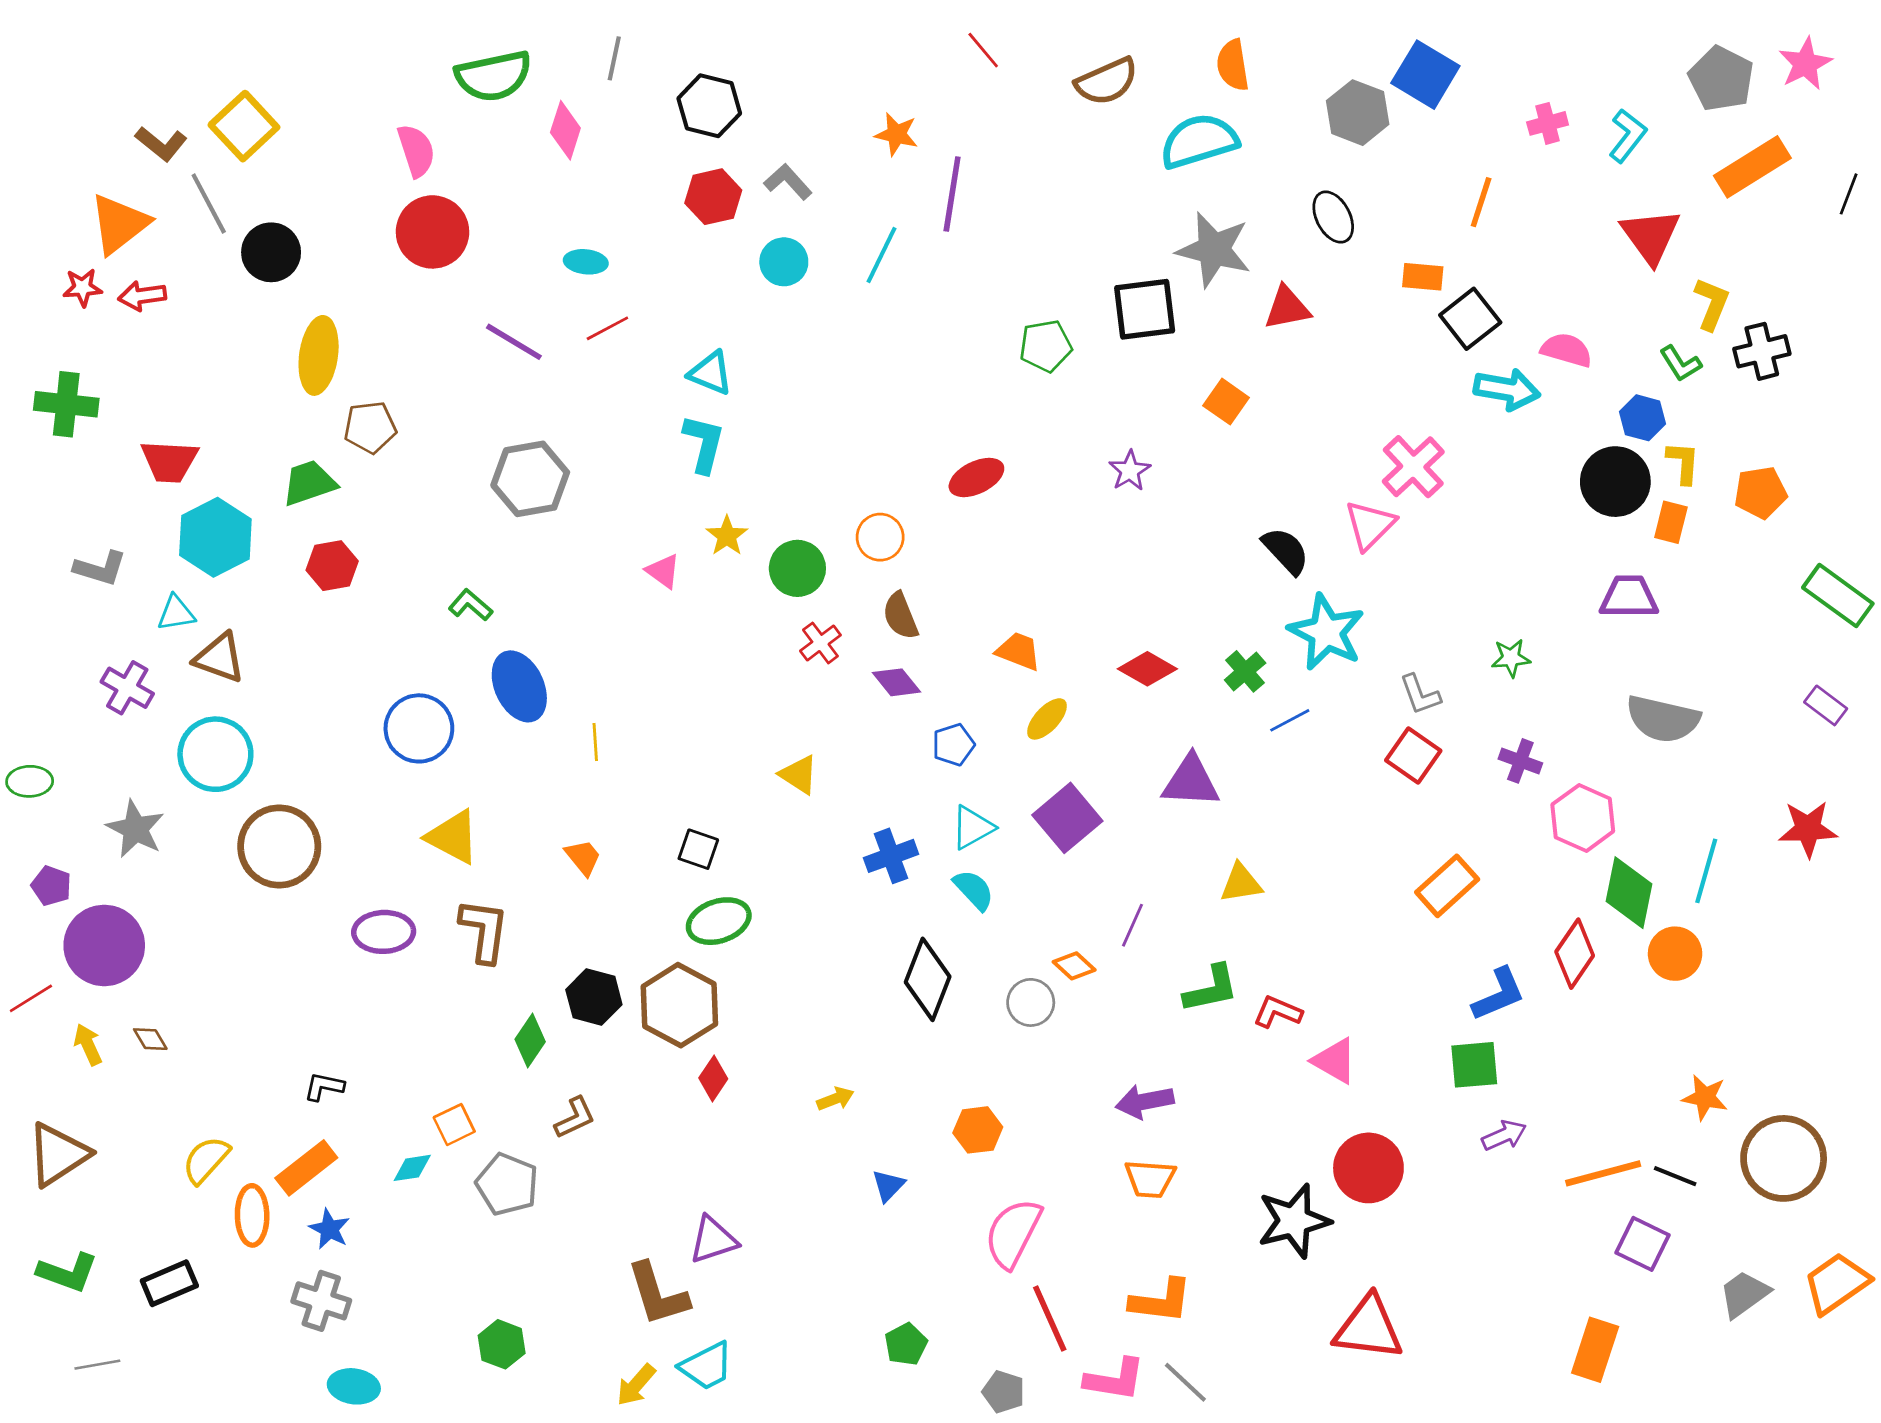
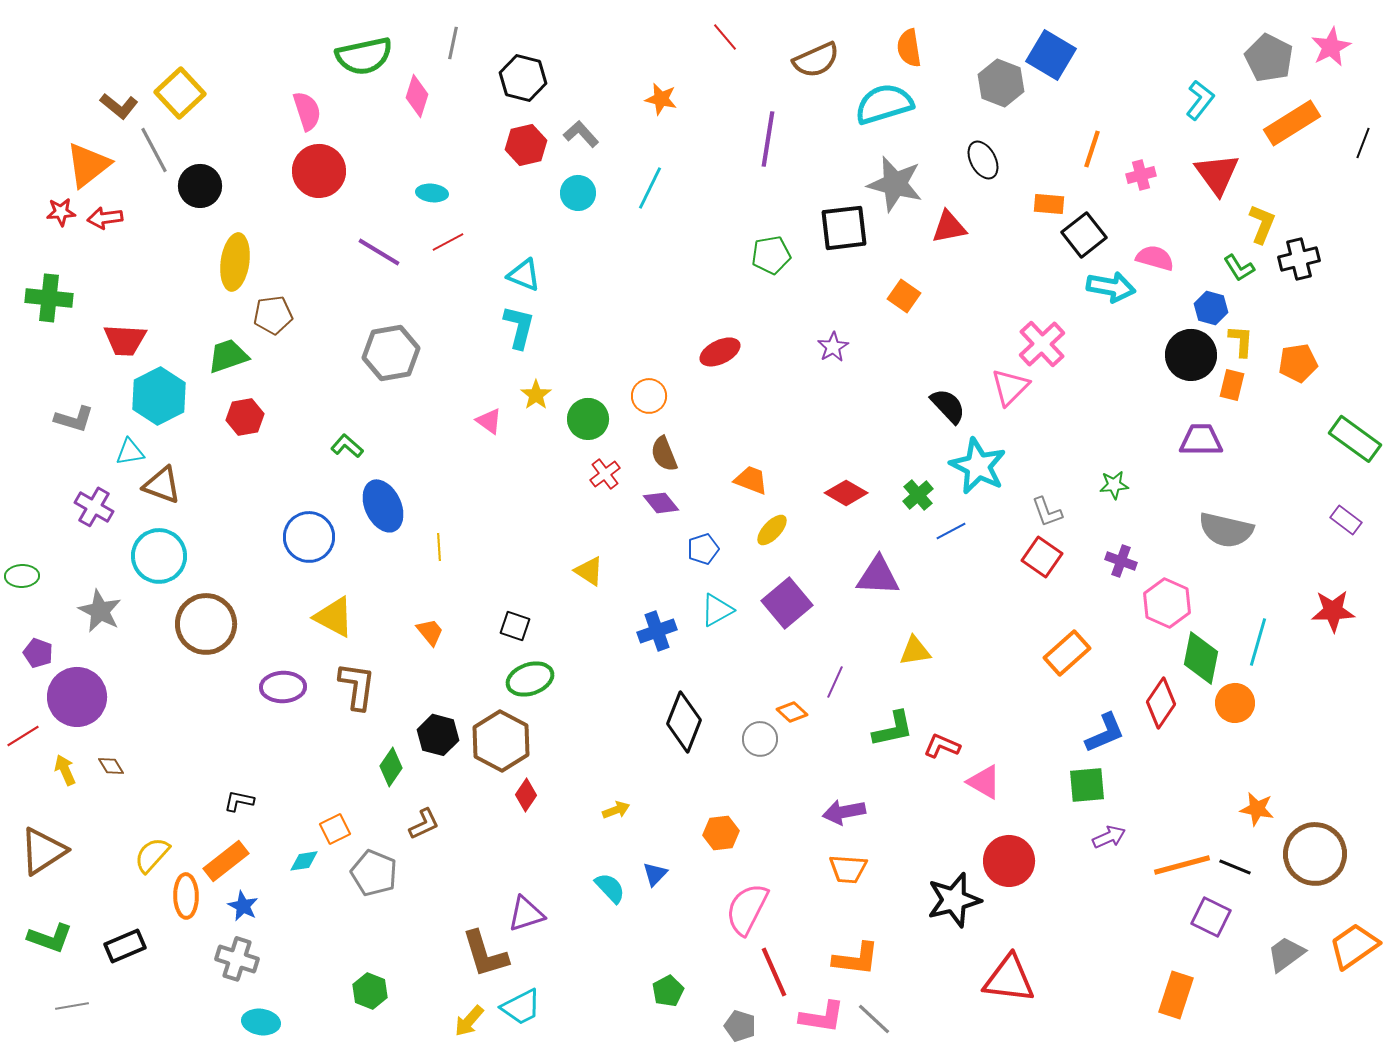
pink cross: (1548, 123) -> (1141, 175), moved
purple line: (952, 194) -> (768, 139), moved
cyan semicircle: (974, 890) -> (610, 888), moved

